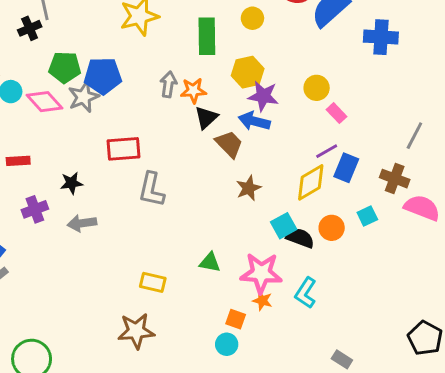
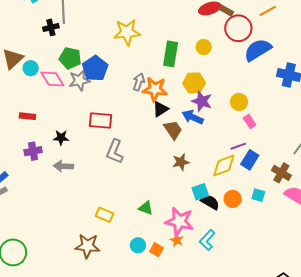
blue pentagon: (103, 76) -> (95, 68), turned 30
orange star: (193, 91) -> (155, 89), size x1.4
cyan square: (367, 216) -> (258, 195), turned 32
cyan circle: (227, 344) -> (138, 245), moved

